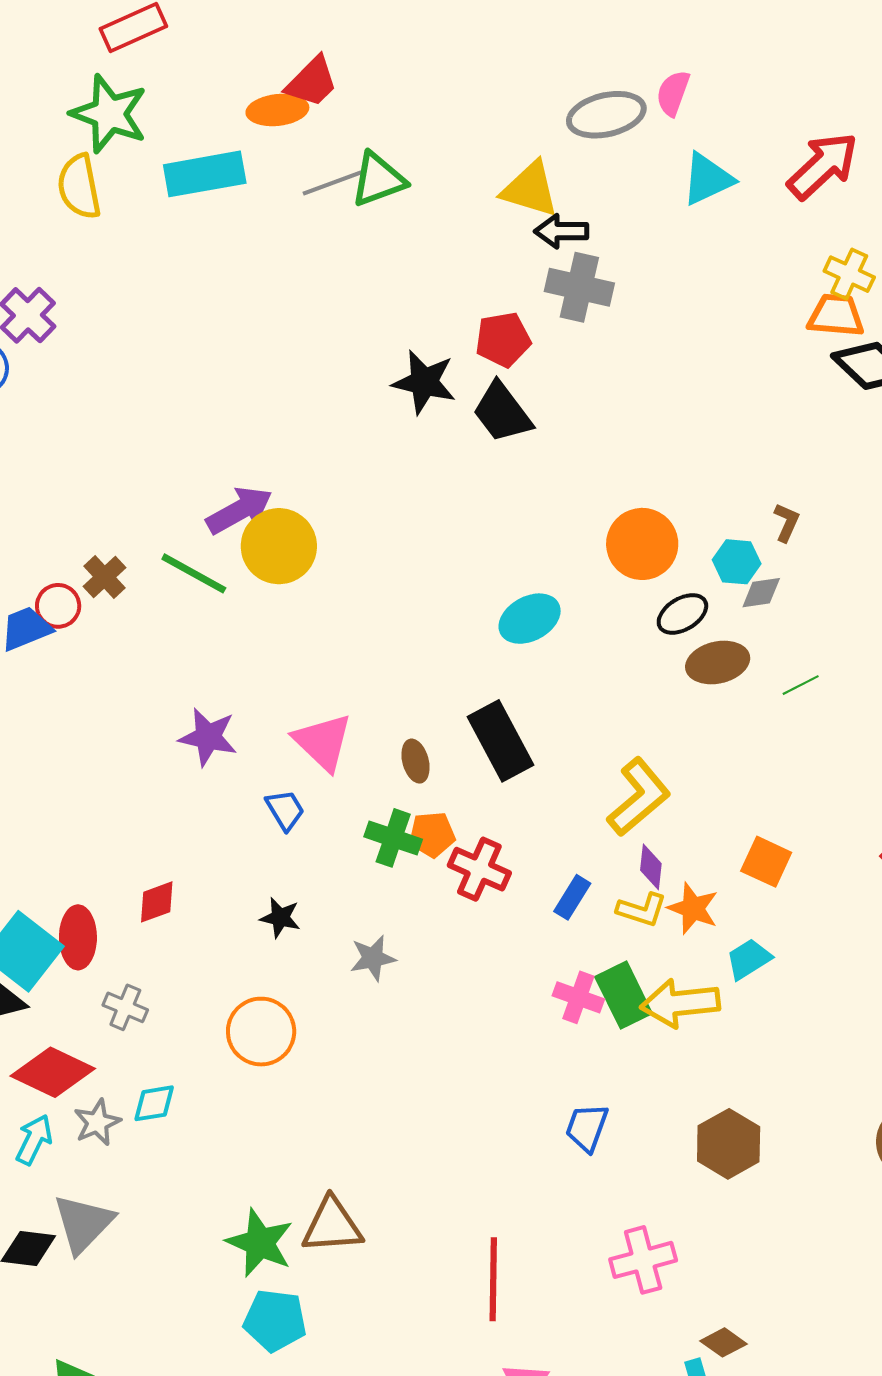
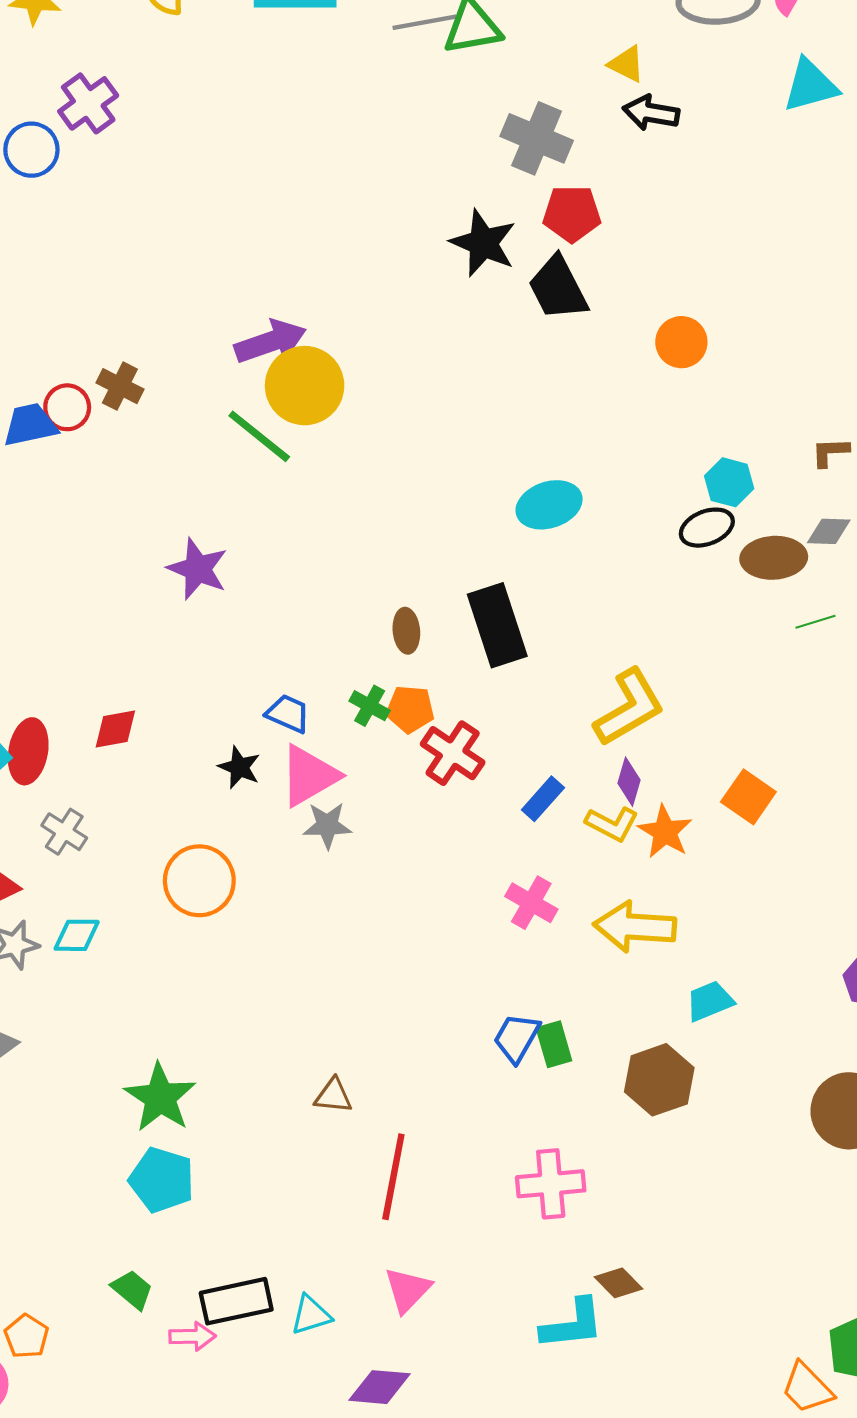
yellow triangle: (530, 189) -> (627, 64), size x0.6
gray cross: (579, 287) -> (537, 138), moved
brown L-shape: (787, 522) -> (830, 452), turned -126
orange circle: (642, 544) -> (681, 342), moved, size x0.7
cyan hexagon: (737, 562) -> (729, 482), moved
green line: (194, 573) -> (259, 436), moved
brown cross: (104, 577) -> (120, 386), turned -30
gray diamond: (761, 593) -> (829, 531), moved
brown ellipse: (718, 662) -> (774, 558), moved
pink triangle: (323, 742) -> (309, 776), moved, turned 36
blue trapezoid: (285, 810) -> (288, 714), moved, turned -45
green cross: (393, 838) -> (370, 706), size x0.7
cyan trapezoid: (749, 959) -> (710, 1001), moved
green rectangle: (624, 995) -> (554, 1044), moved, size x0.7
brown triangle: (332, 1225) -> (333, 1096), moved, size x0.6

